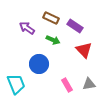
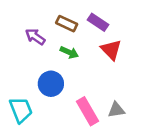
purple rectangle: (75, 26) -> (98, 22), moved
red triangle: (84, 50) -> (111, 50), moved
pink rectangle: (67, 85) -> (88, 111), size x1.5

